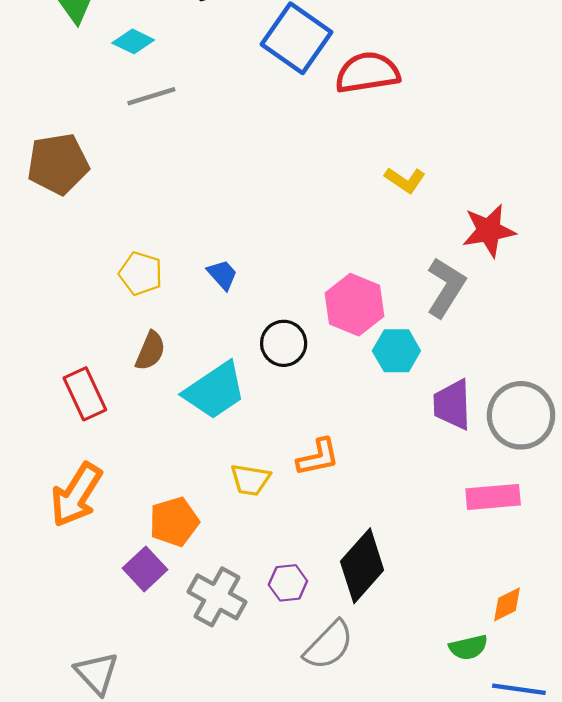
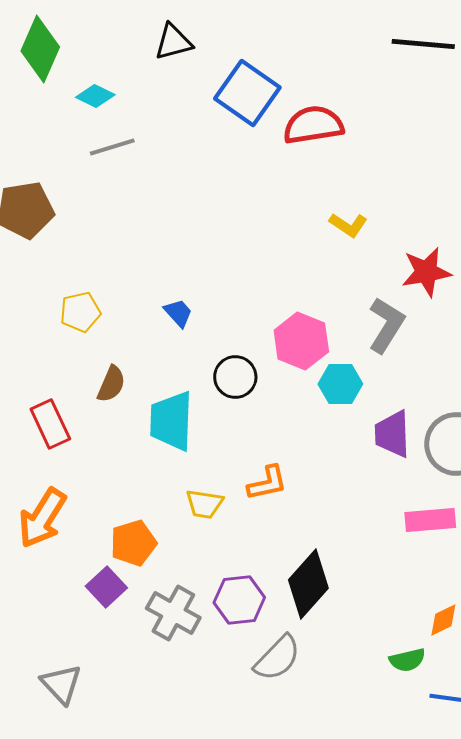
yellow pentagon: (141, 273) -> (80, 312), moved, turned -30
cyan trapezoid: (215, 391) -> (171, 421), turned 126
purple hexagon: (288, 583) -> (239, 600), size x1.4

